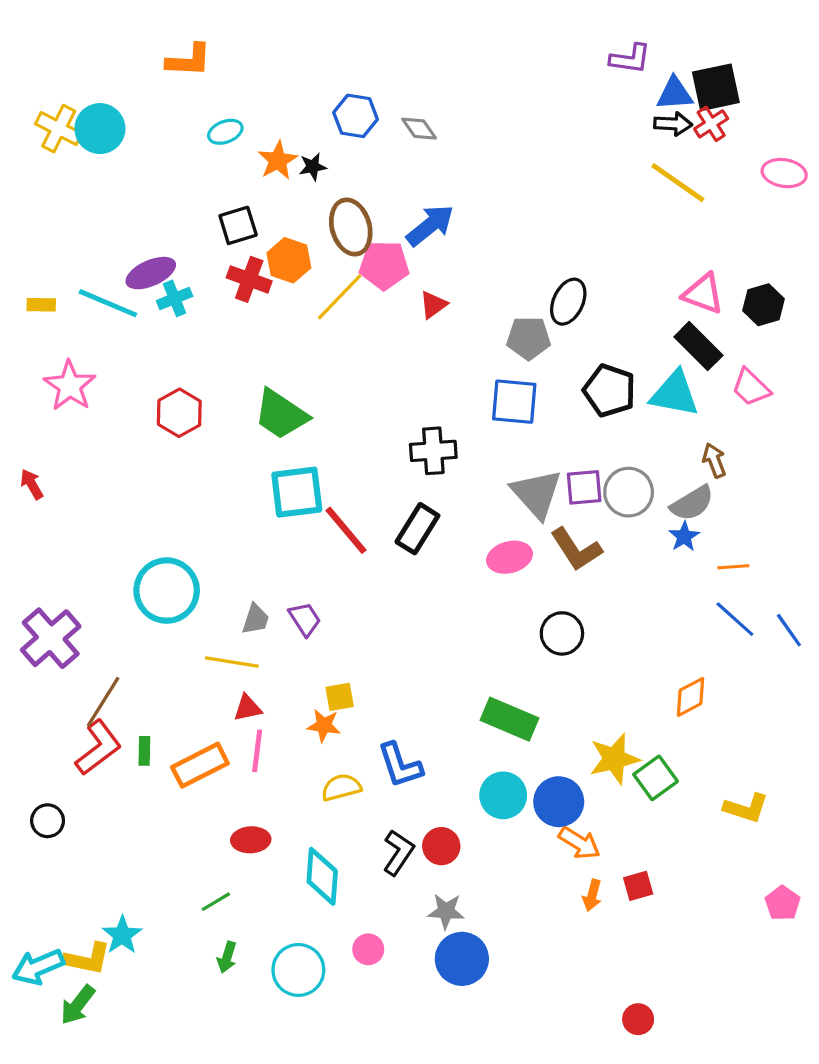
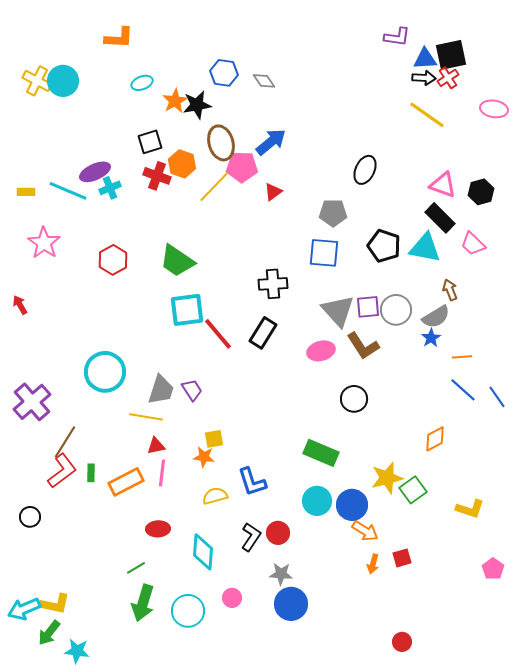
black star: (313, 167) -> (197, 105), size x1.6
black ellipse: (568, 302) -> (365, 170), moved
gray trapezoid: (256, 619) -> (161, 390), size x1.5
cyan star: (122, 935) -> (77, 651), moved, turned -30
green arrow: (227, 957) -> (143, 603), size x1.8

